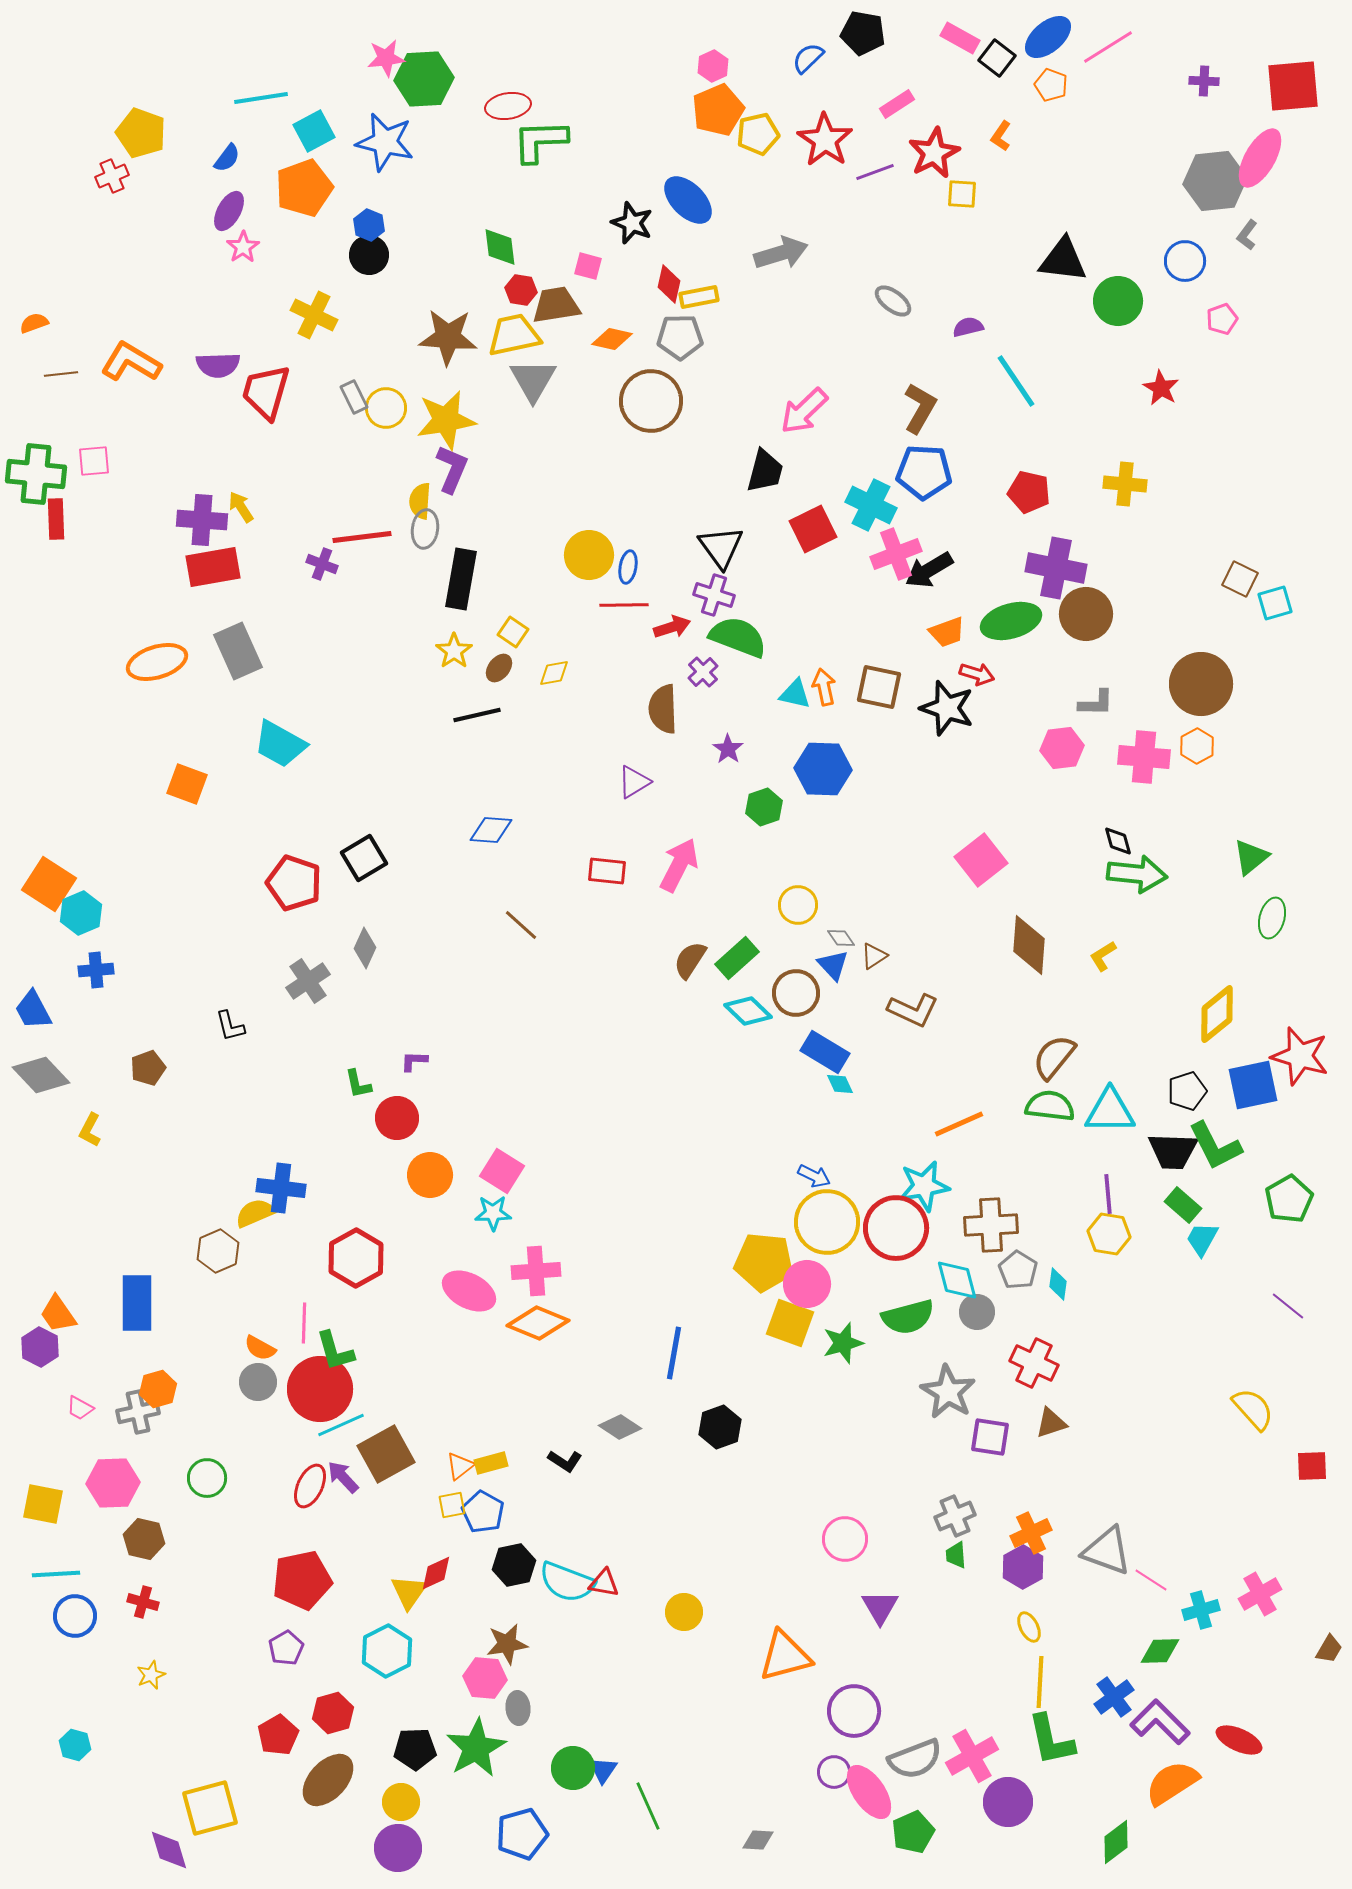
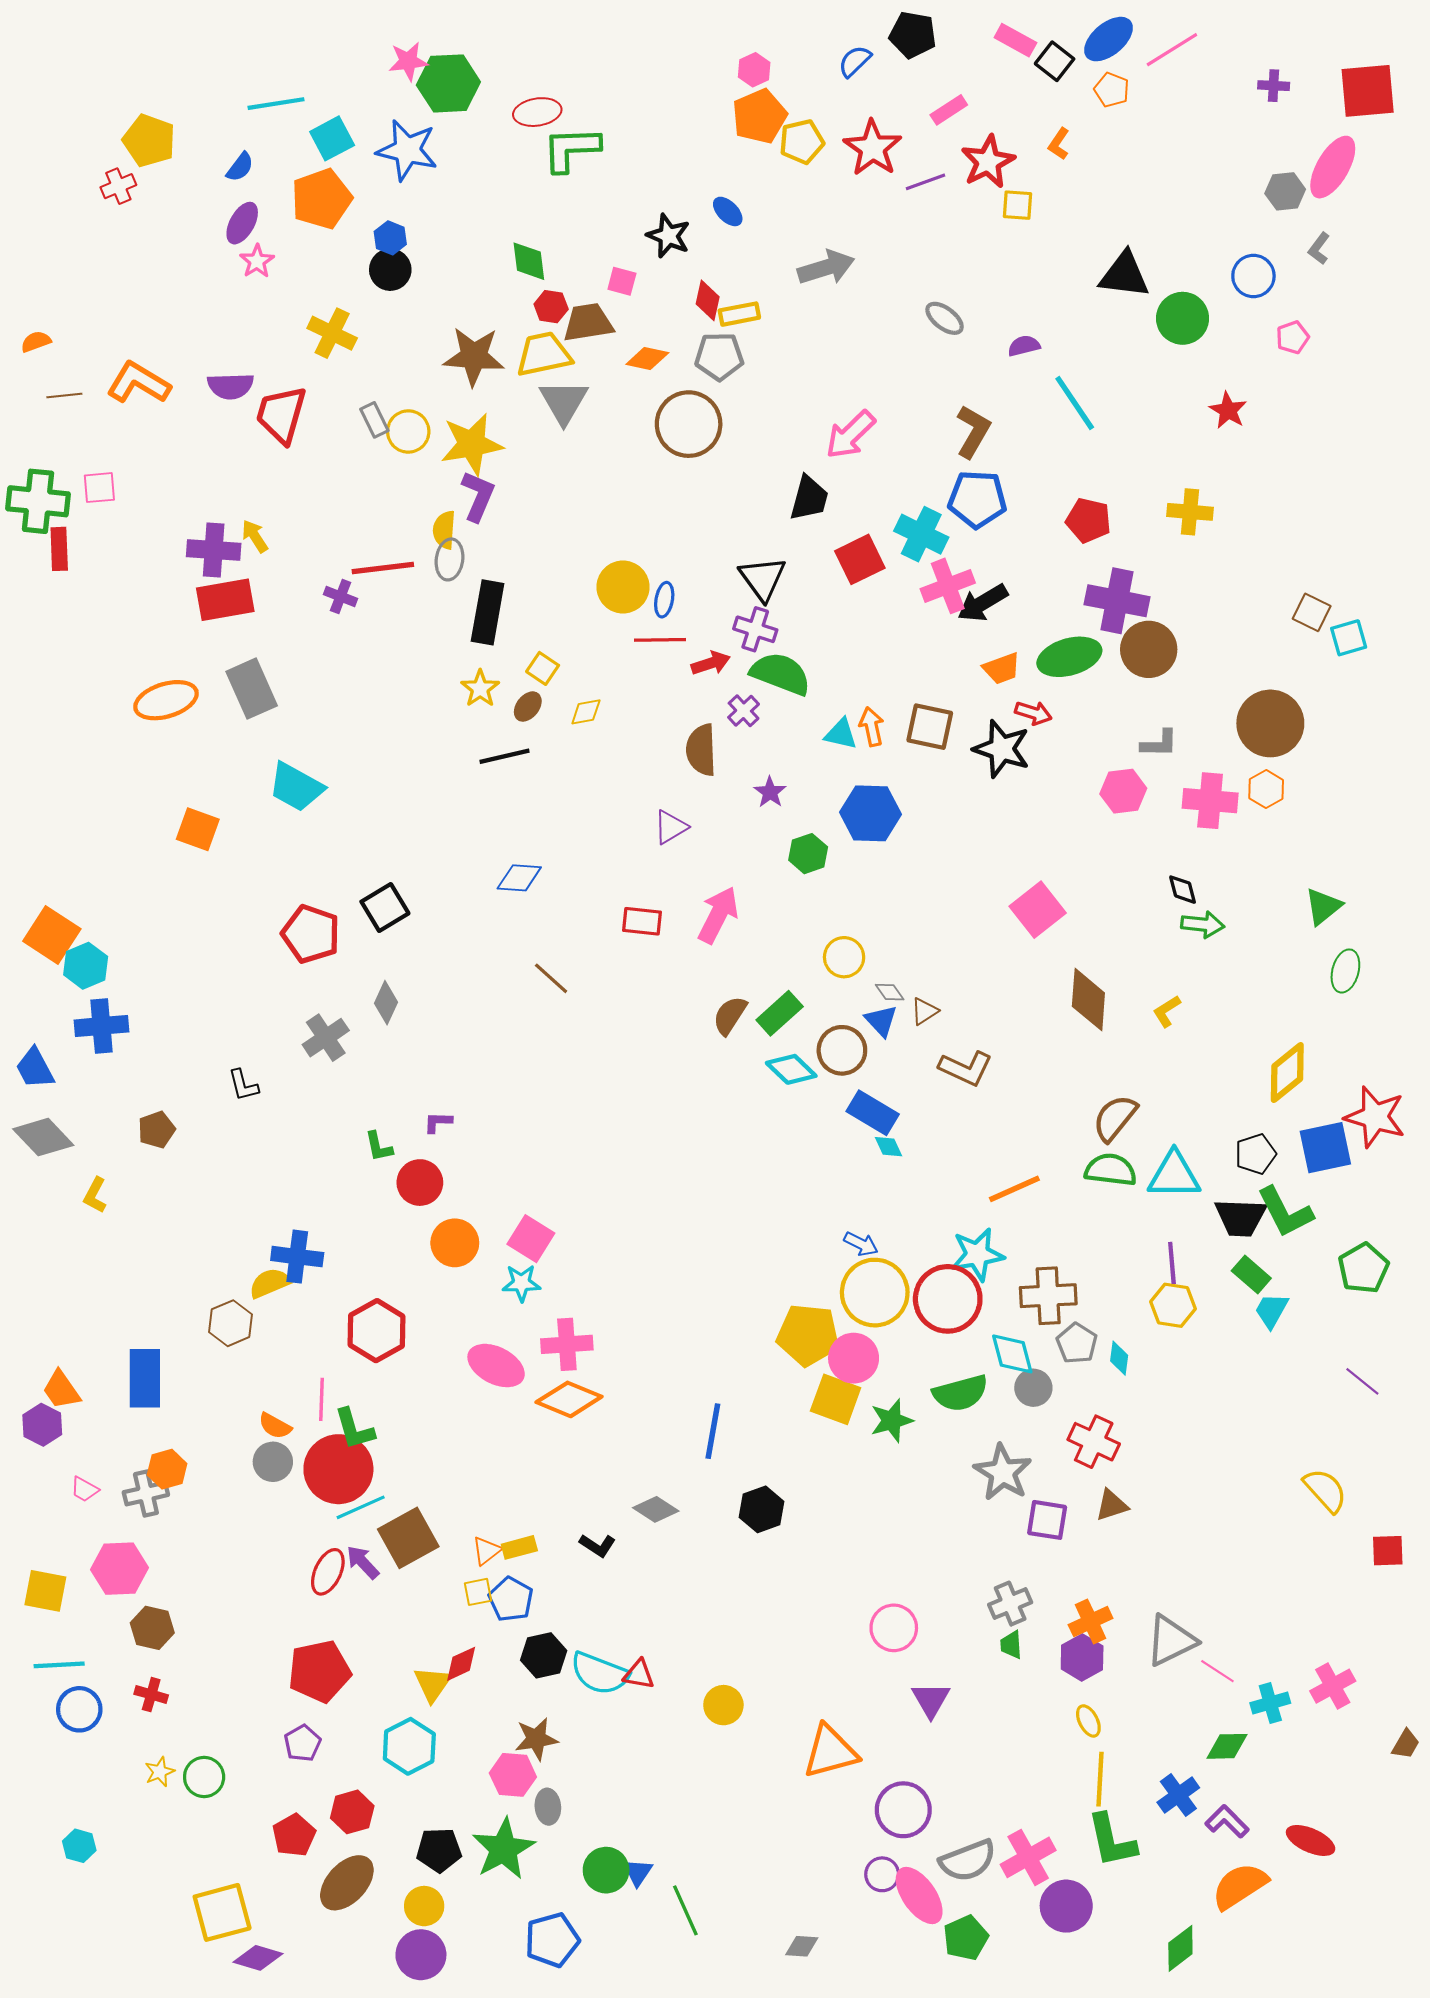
gray hexagon: (1215, 181) -> (1285, 191), size x0.6
blue ellipse: (688, 200) -> (728, 211), size x0.6
green arrow: (1137, 874) -> (1203, 924), size x0.7
blue cross: (96, 970) -> (101, 1026), size x1.4
green circle: (207, 1478) -> (204, 1777), moved
gray triangle: (1107, 1551) -> (1171, 1641), turned -46
purple L-shape: (1160, 1722) -> (1227, 1821), size x0.7
purple diamond: (169, 1850) -> (258, 1958), moved, turned -57

